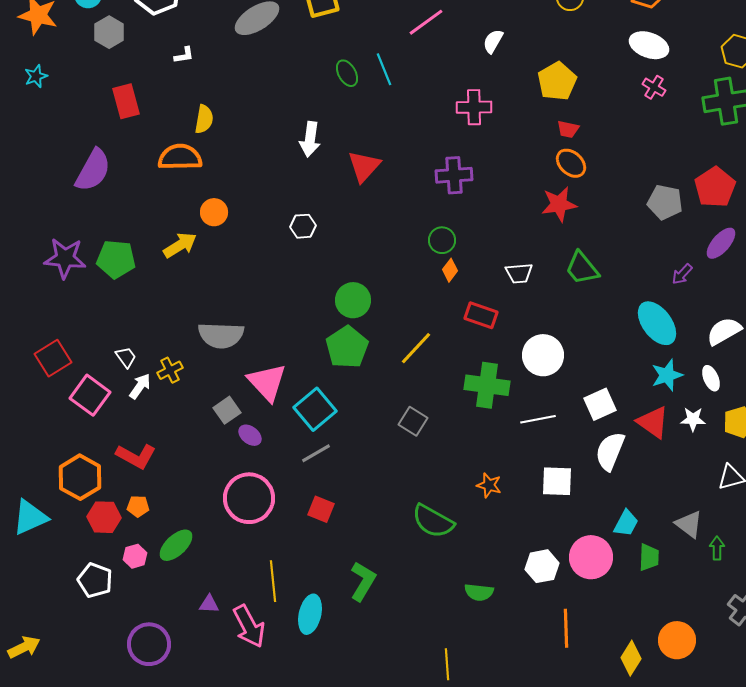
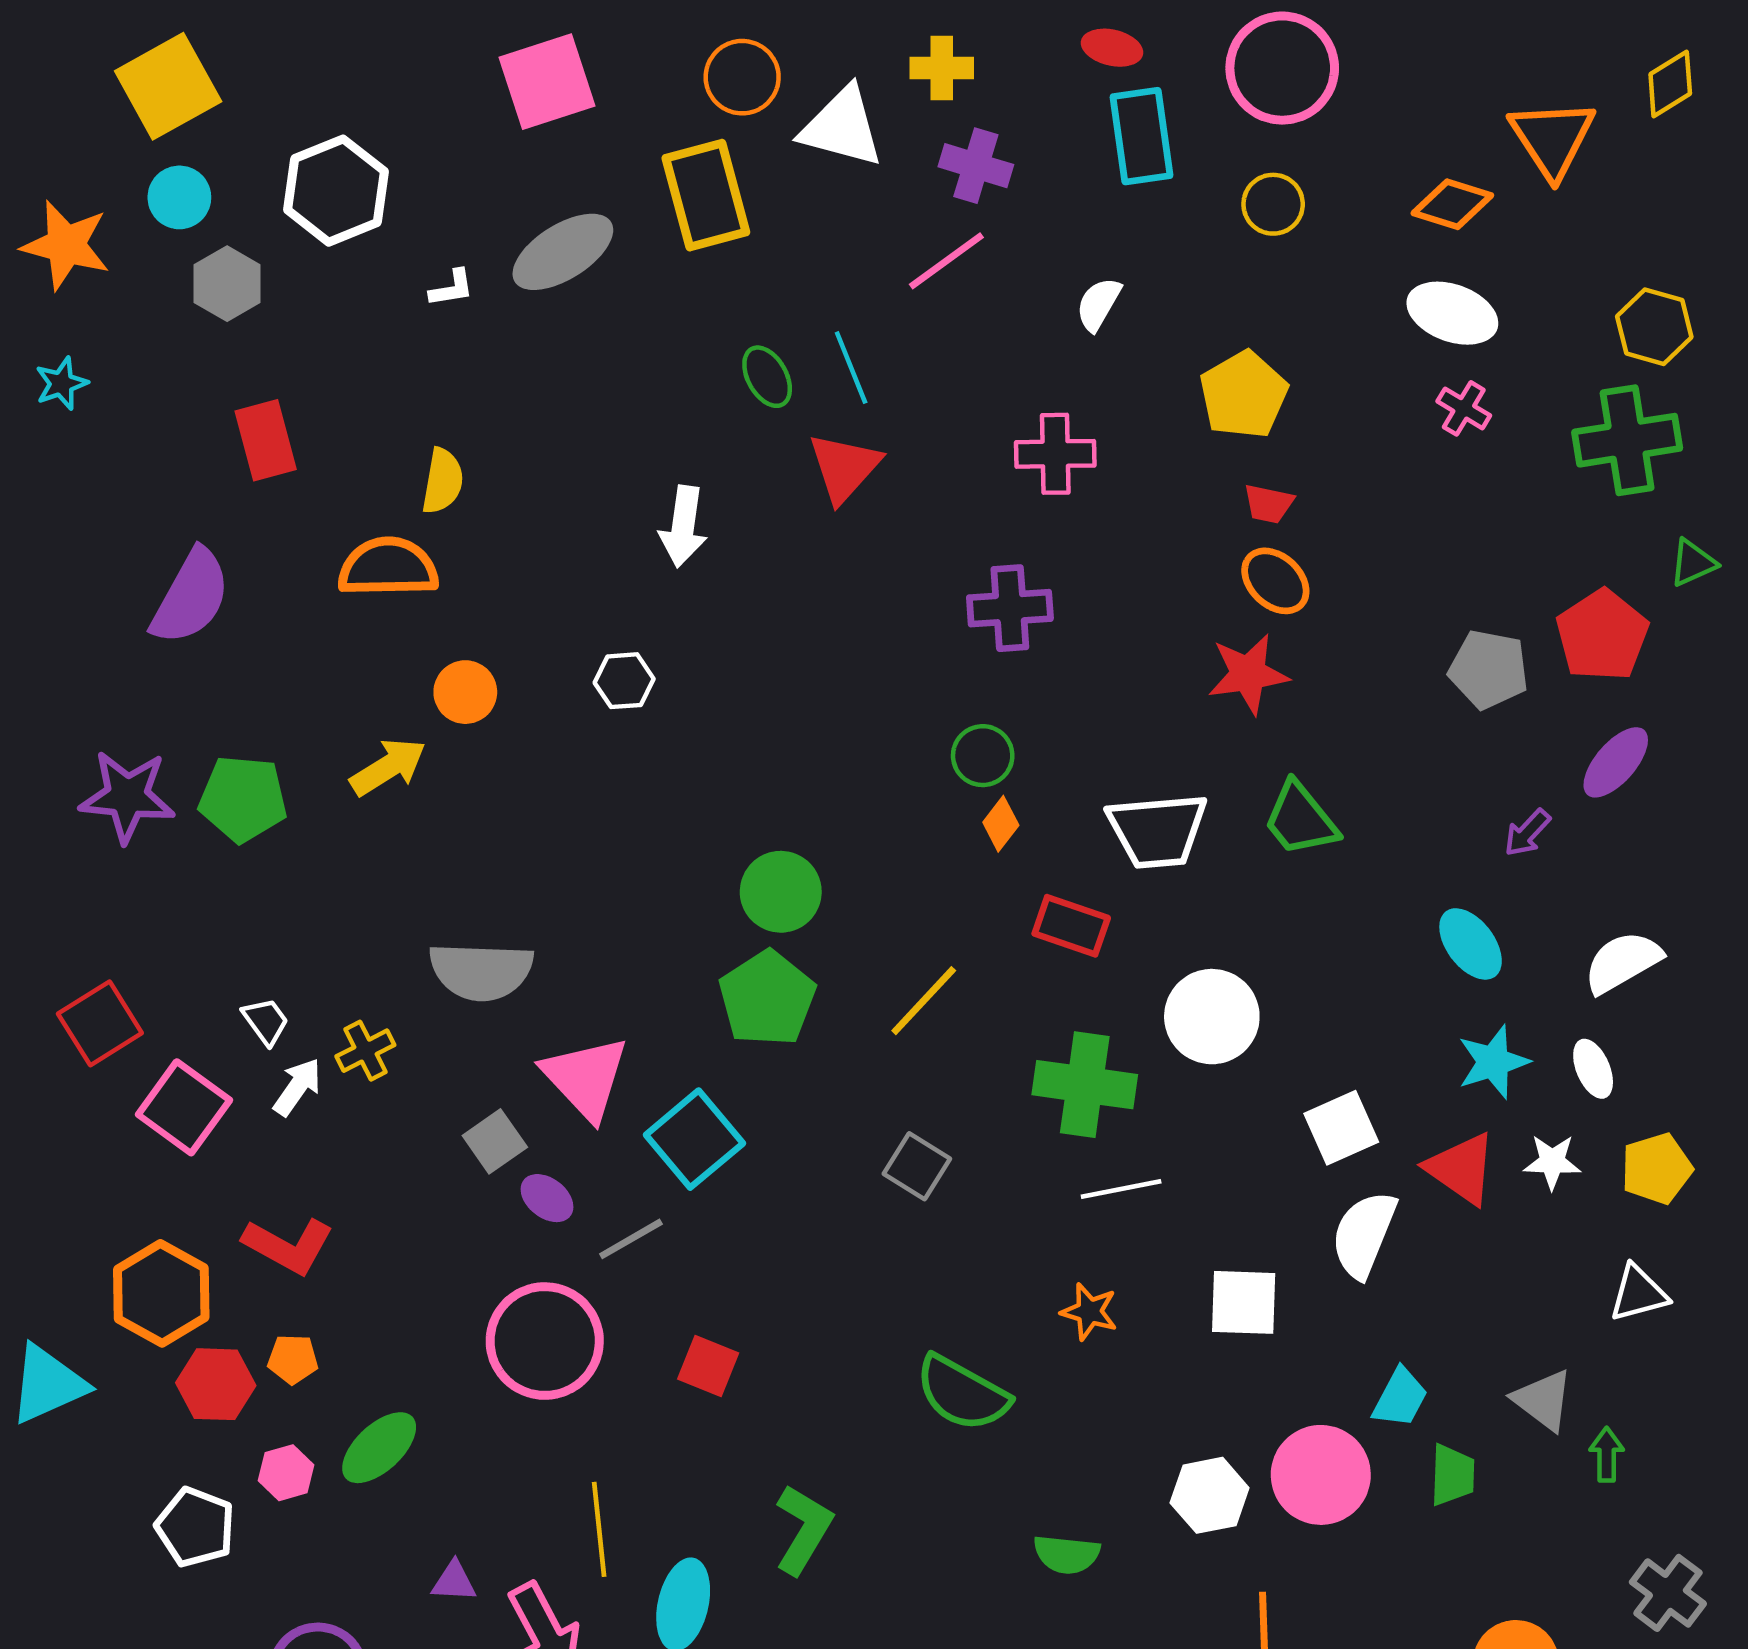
white L-shape: (184, 55) -> (452, 288), moved
red triangle: (364, 166) -> (844, 467), moved
white hexagon: (303, 226) -> (624, 681), moved
white trapezoid: (519, 273) -> (1157, 830), size x1.6
cyan ellipse: (657, 323) -> (1471, 944), size x0.7
white line: (538, 419) -> (1121, 1189), moved
gray line: (316, 453) -> (631, 1239), moved

